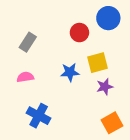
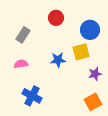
blue circle: (108, 18) -> (90, 30), moved
red circle: (79, 33) -> (56, 18), moved
purple star: (105, 87) -> (95, 74), moved

